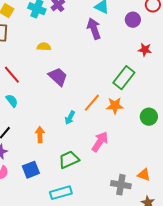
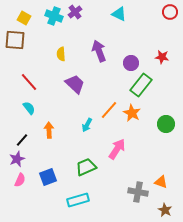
purple circle: (133, 20) -> (131, 63), moved
purple arrow: (94, 29) -> (99, 51), moved
yellow semicircle: (44, 47) -> (61, 54), turned -96
orange star: (115, 106) -> (132, 113), turned 30
orange arrow: (40, 135) -> (49, 130), moved

